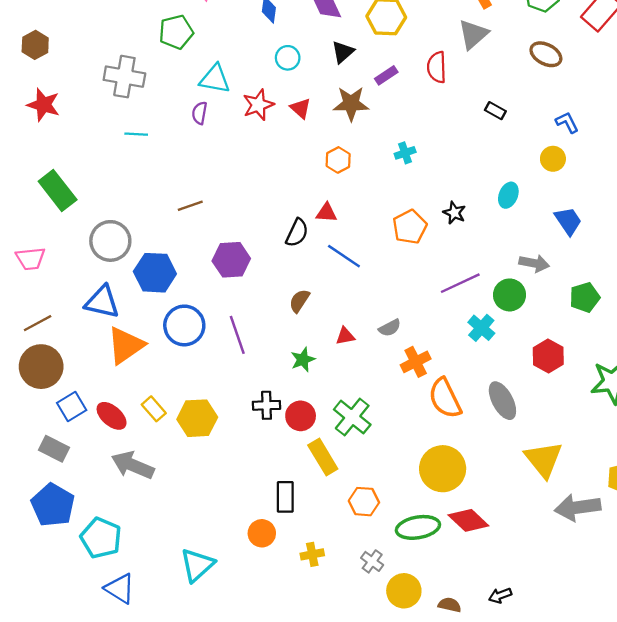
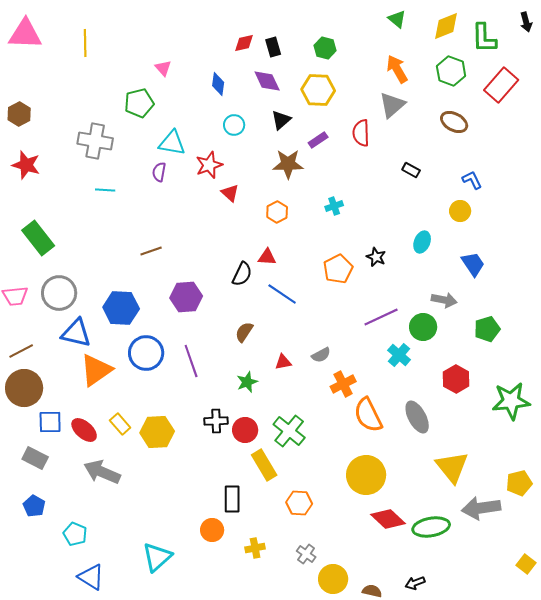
red triangle: (301, 108) -> (230, 193), moved
gray circle: (110, 241) -> (59, 293), moved
blue square: (72, 406) -> (50, 422), turned 30
blue pentagon: (53, 505) -> (34, 506), size x0.6
green ellipse: (418, 527) -> (431, 527), moved
cyan pentagon: (101, 538) -> (75, 534), size x0.7

